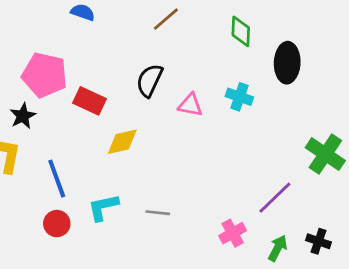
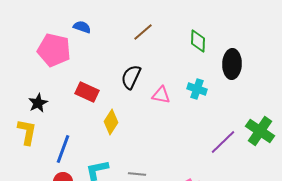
pink pentagon: (45, 75) -> (54, 50), moved
yellow diamond: (122, 142) -> (111, 122), turned -45
blue line: (57, 179) -> (63, 149), turned 40
purple line: (275, 198) -> (223, 142), moved

